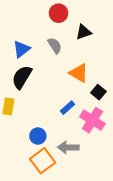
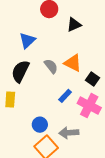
gray semicircle: (55, 45) -> (51, 66), moved
blue triangle: (21, 49) -> (27, 40), moved

